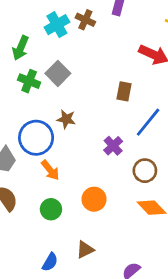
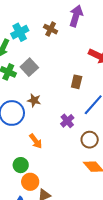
cyan cross: (57, 25) -> (20, 32), moved
orange arrow: (50, 170) -> (36, 141), moved
orange circle: (94, 199) -> (30, 182), moved

